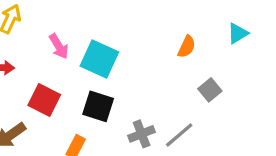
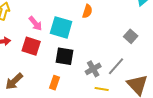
orange semicircle: (187, 47) -> (87, 11), moved
red square: (44, 100) -> (31, 46), moved

